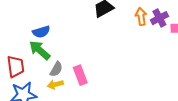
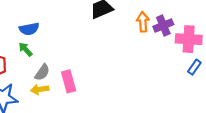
green arrow: (40, 50) -> (25, 49), size x0.6

